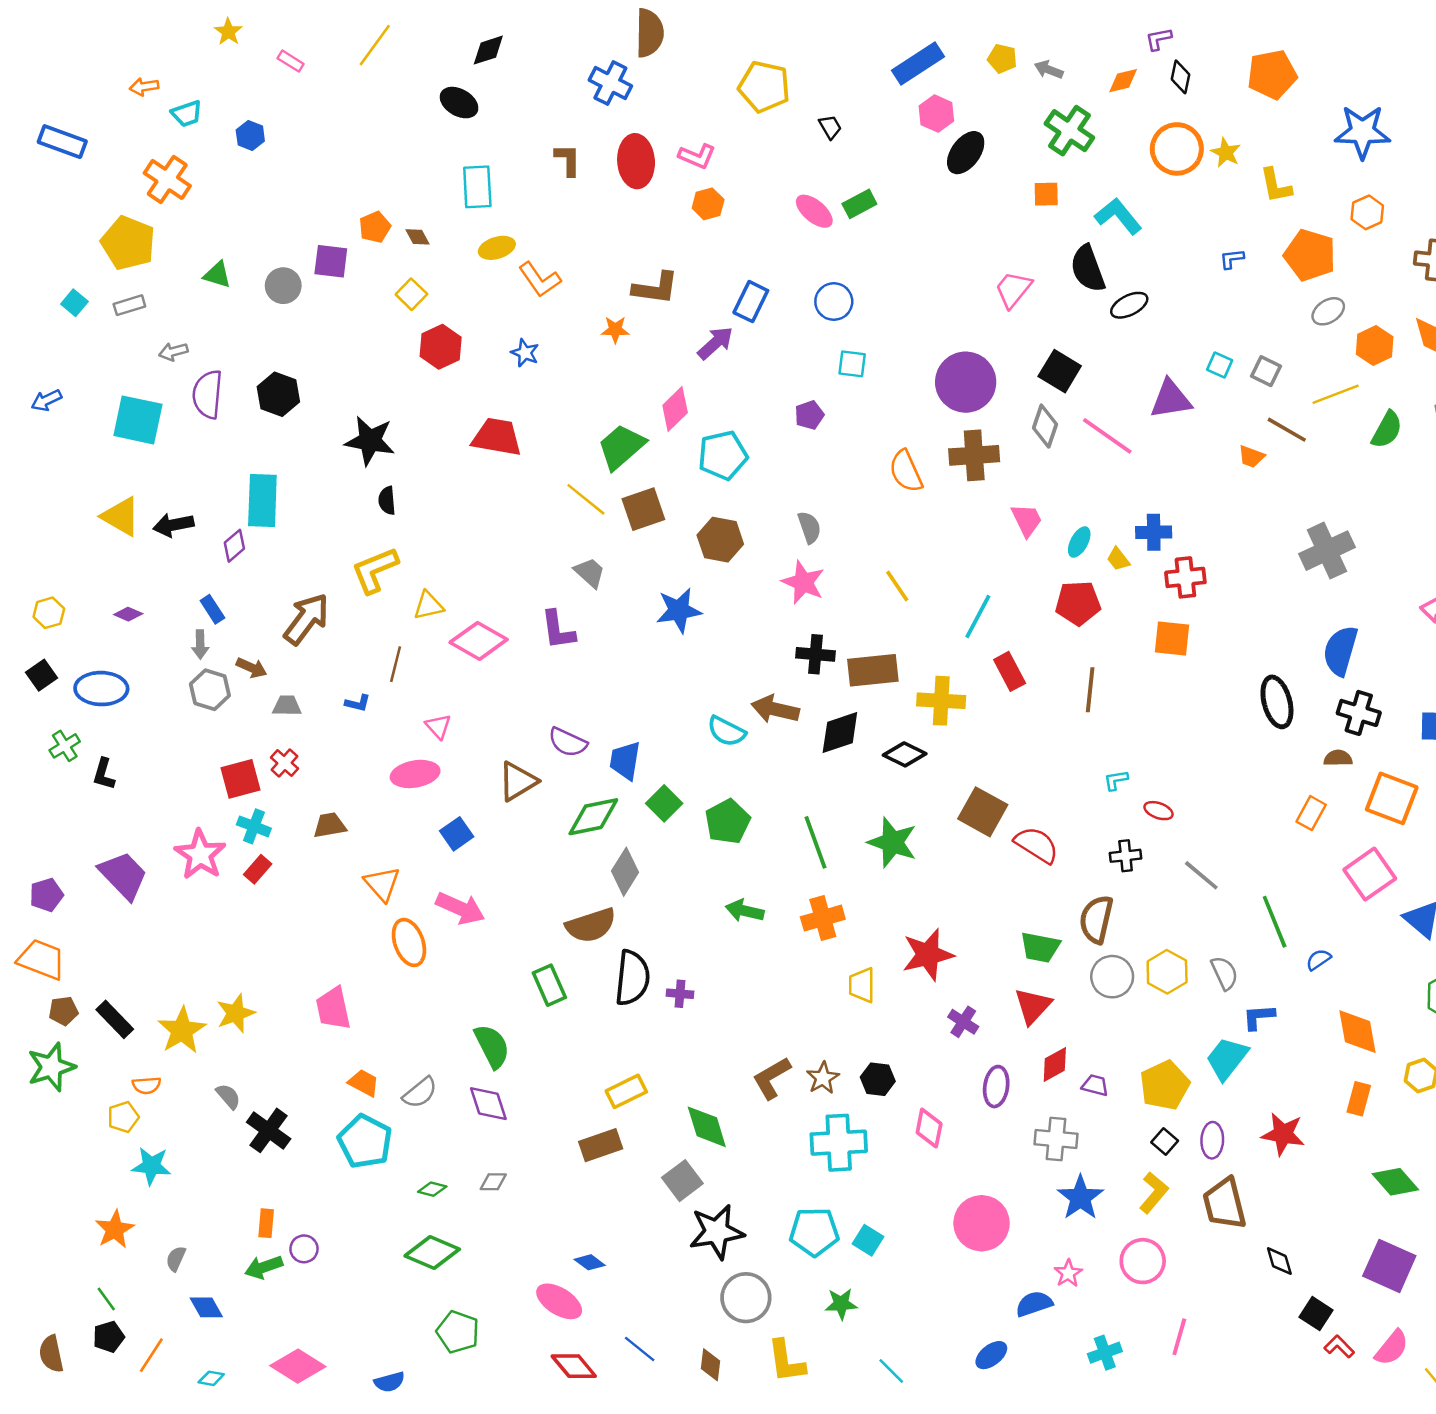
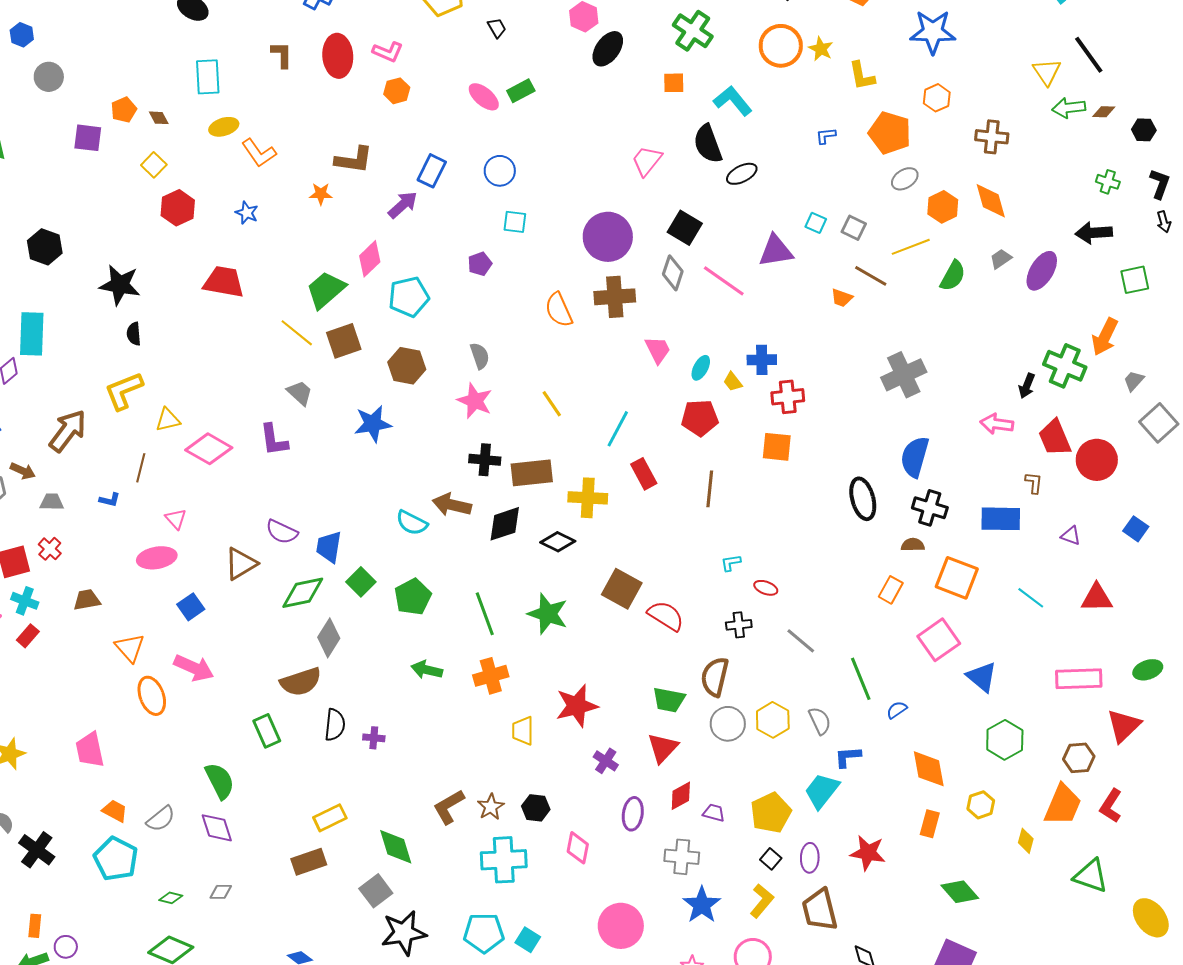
gray circle: (283, 286) -> (49, 77), moved
black semicircle: (632, 978) -> (335, 725), size x0.7

